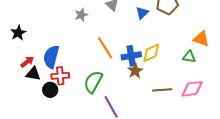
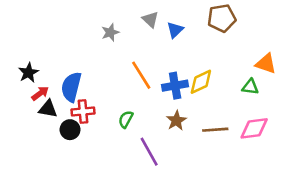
blue triangle: (142, 13) -> (175, 30), moved
black star: (18, 33) -> (29, 73), moved
brown star: (135, 71) -> (176, 121), moved
green semicircle: (93, 82) -> (126, 119), size x0.6

